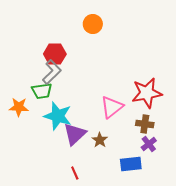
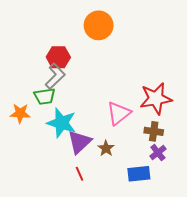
orange circle: (93, 24) -> (99, 25), size x1.4
red line: (75, 173) -> (79, 174), moved

